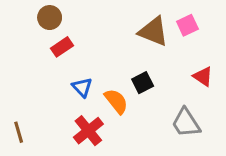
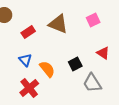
brown triangle: (153, 31) -> (58, 24), moved
red rectangle: (62, 47) -> (28, 32), moved
black square: (143, 83) -> (75, 64), moved

